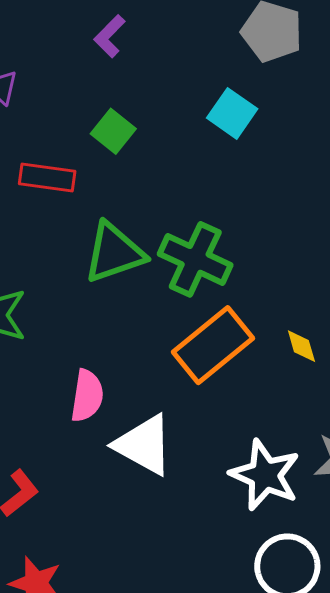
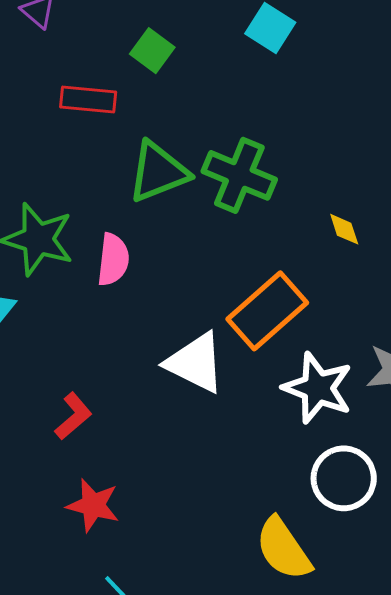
orange rectangle: (213, 345) -> (267, 311), moved
yellow diamond: (301, 346) -> (344, 229), moved
pink semicircle: (87, 396) -> (113, 260), moved

